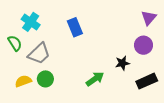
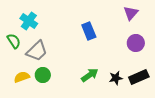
purple triangle: (149, 18) -> (131, 13), moved
blue rectangle: (75, 27) -> (89, 31), moved
black star: (122, 63) -> (116, 78), moved

